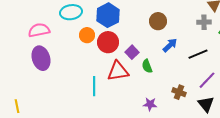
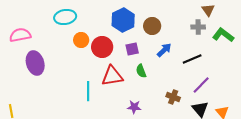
blue hexagon: (108, 15) -> (123, 20), moved
pink semicircle: (39, 30) -> (20, 35), moved
purple square: (132, 52) -> (132, 49), moved, turned 32
purple star: (150, 104) -> (134, 107), moved

